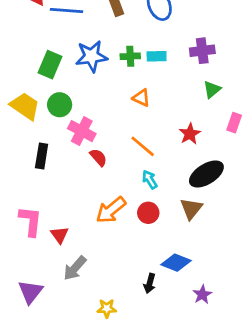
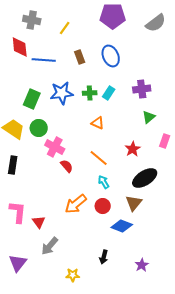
cyan rectangle: (157, 56) -> (109, 93), turned -56
black rectangle: (42, 156) -> (13, 165), moved
blue diamond: (176, 263) -> (122, 226), moved

